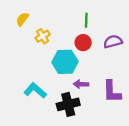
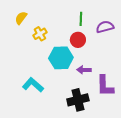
purple semicircle: (113, 42) -> (105, 27), moved
purple arrow: (81, 84) -> (84, 70), moved
black cross: (68, 104) -> (78, 100), moved

